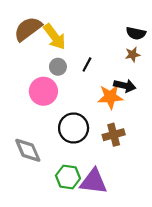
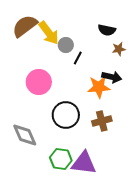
black semicircle: (136, 33) -> (107, 30), moved
gray circle: (58, 67) -> (66, 45), moved

